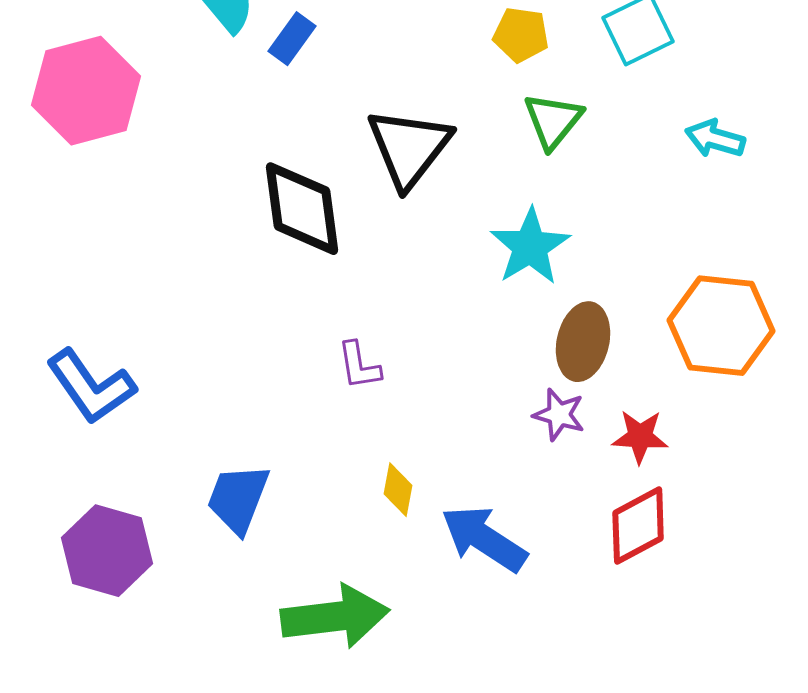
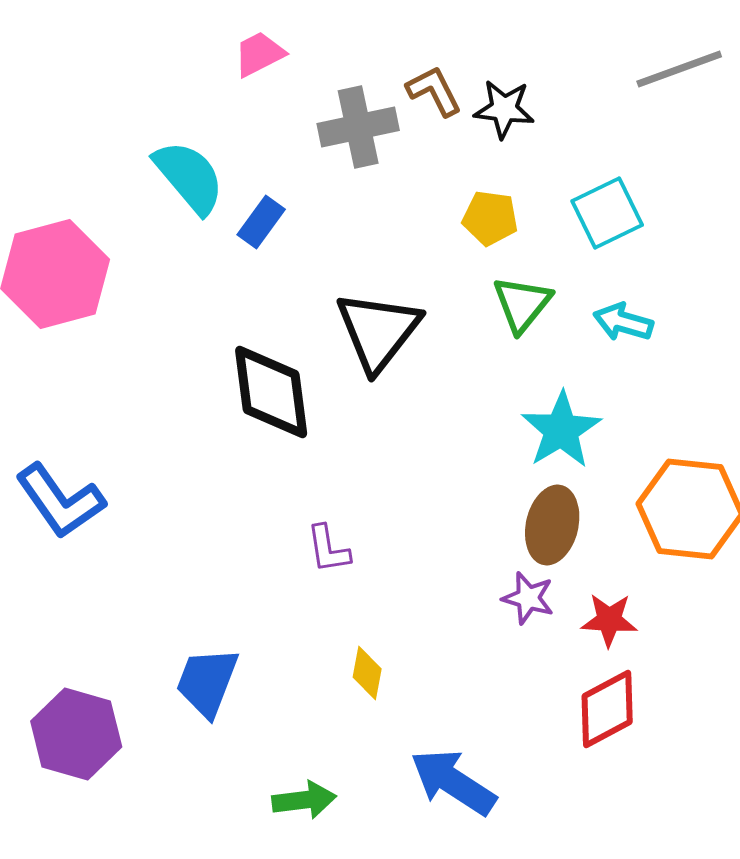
cyan arrow: (715, 139) -> (623, 322), moved
cyan star: (530, 247) -> (561, 430), moved
blue L-shape: (91, 387) -> (60, 501), moved
blue arrow: (484, 539) -> (453, 782), moved
green arrow: (335, 617) -> (304, 800), size x0.6

